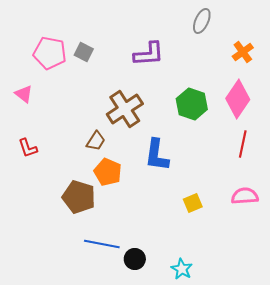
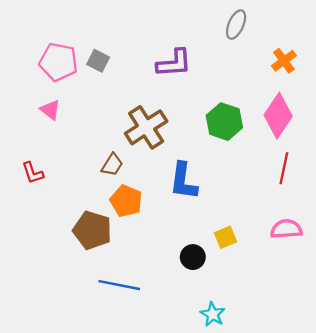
pink triangle: (24, 94) -> (50, 110), moved
black circle: (135, 259) -> (193, 257), moved

